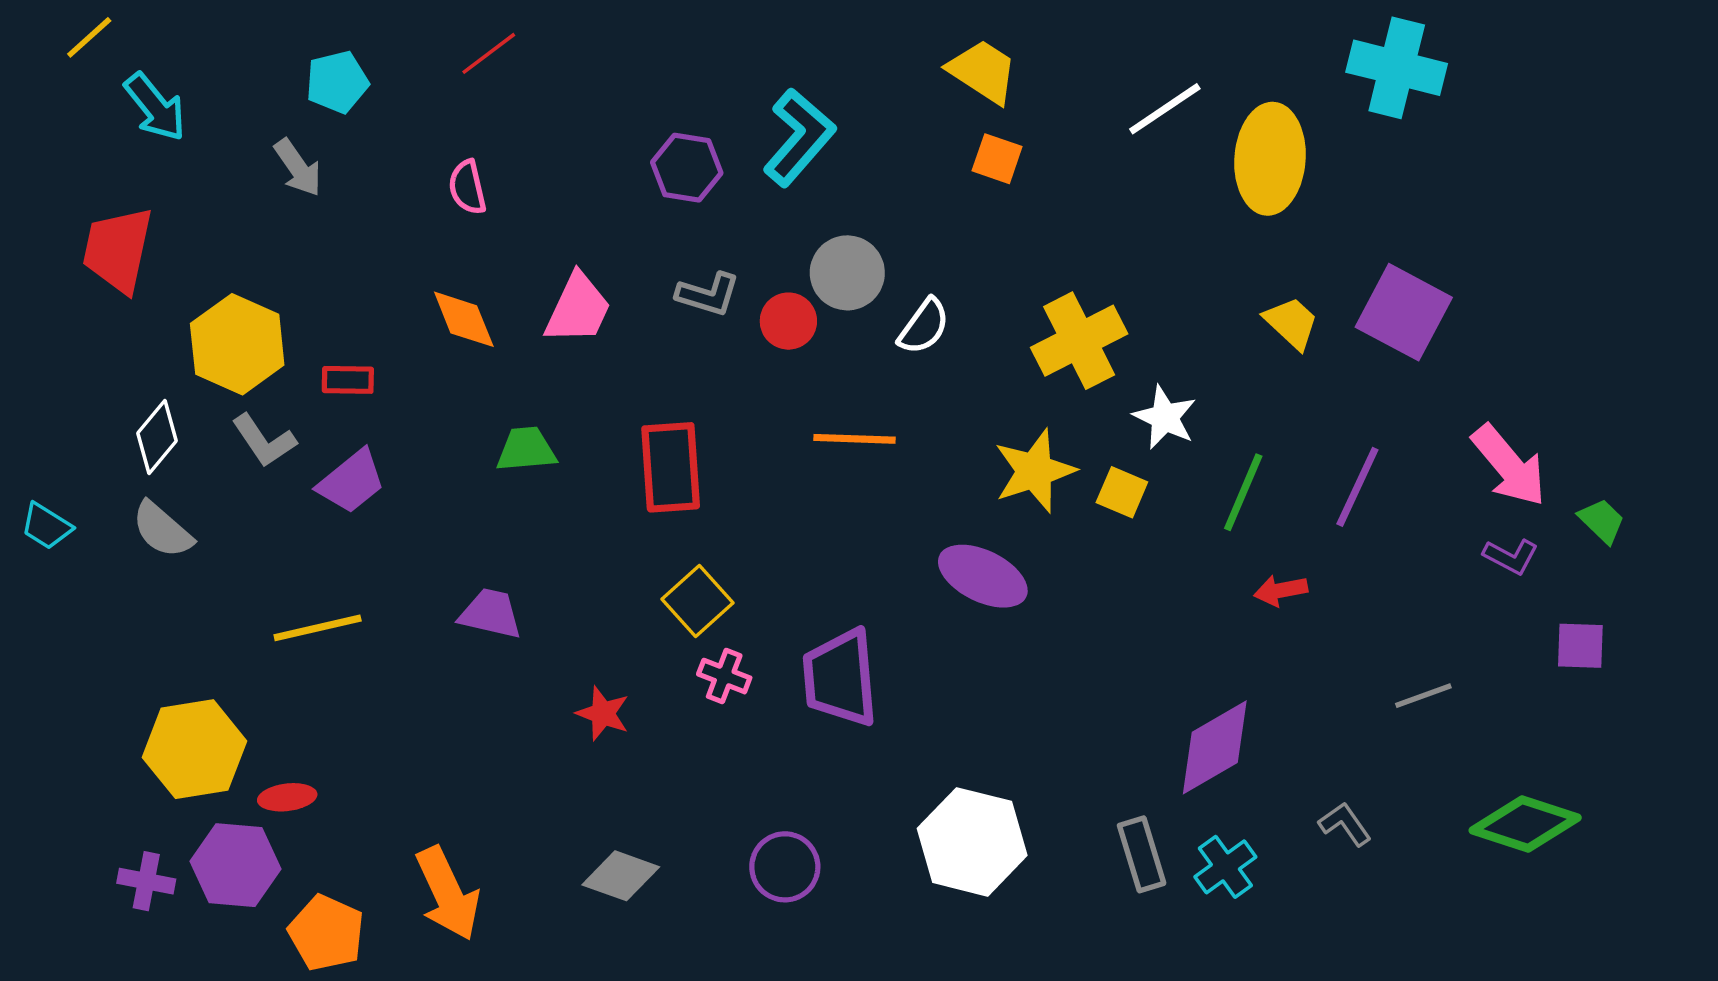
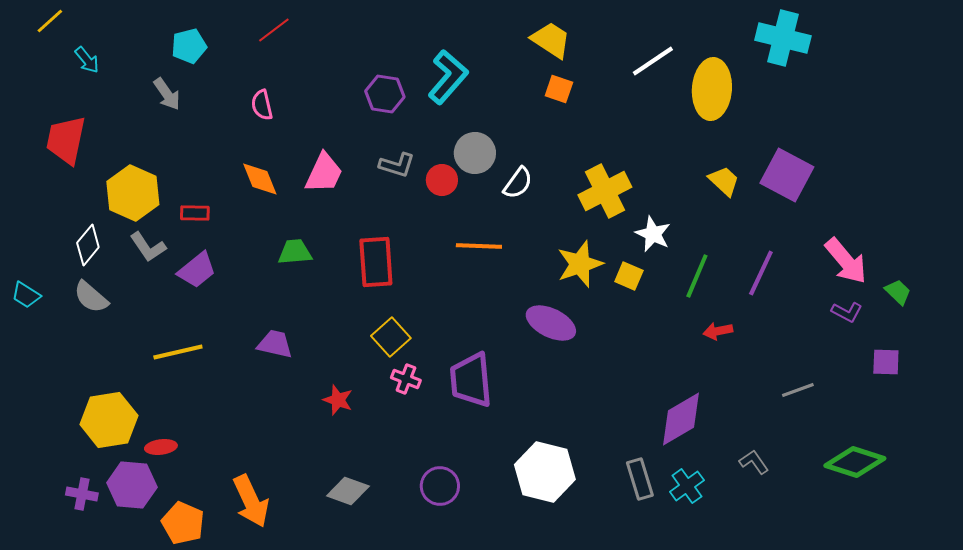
cyan arrow: (155, 107) -> (87, 60), size x0.7

